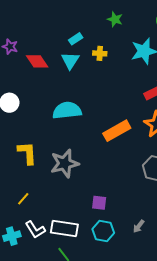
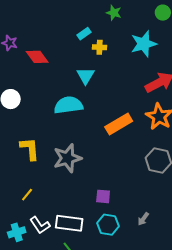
cyan rectangle: (76, 39) -> (84, 34), moved
cyan triangle: (70, 61) -> (85, 76), moved

